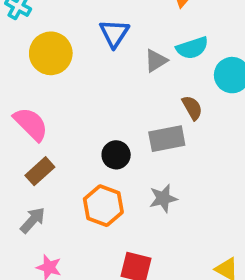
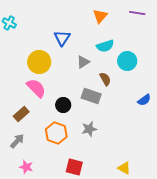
yellow circle: (51, 53) -> (39, 62), moved
gray triangle: (156, 61) -> (83, 62), moved
pink semicircle: (31, 124) -> (36, 88), moved
gray rectangle: (167, 139) -> (91, 96), turned 30

